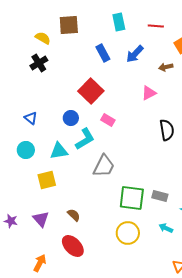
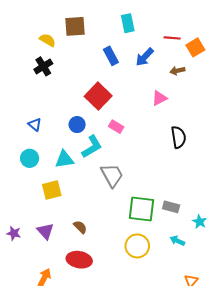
red line: (156, 26) -> (172, 38), moved
gray trapezoid: (104, 166) -> (112, 175), turned -55
red ellipse: (73, 246) -> (79, 260), turned -35

